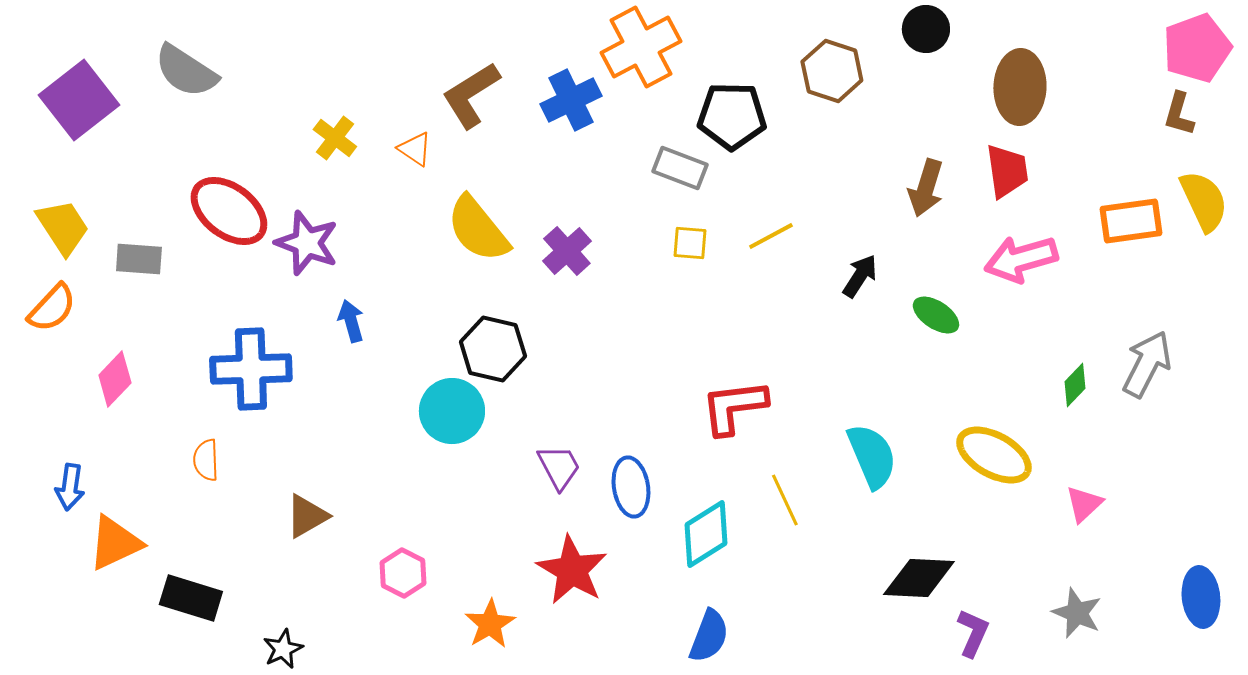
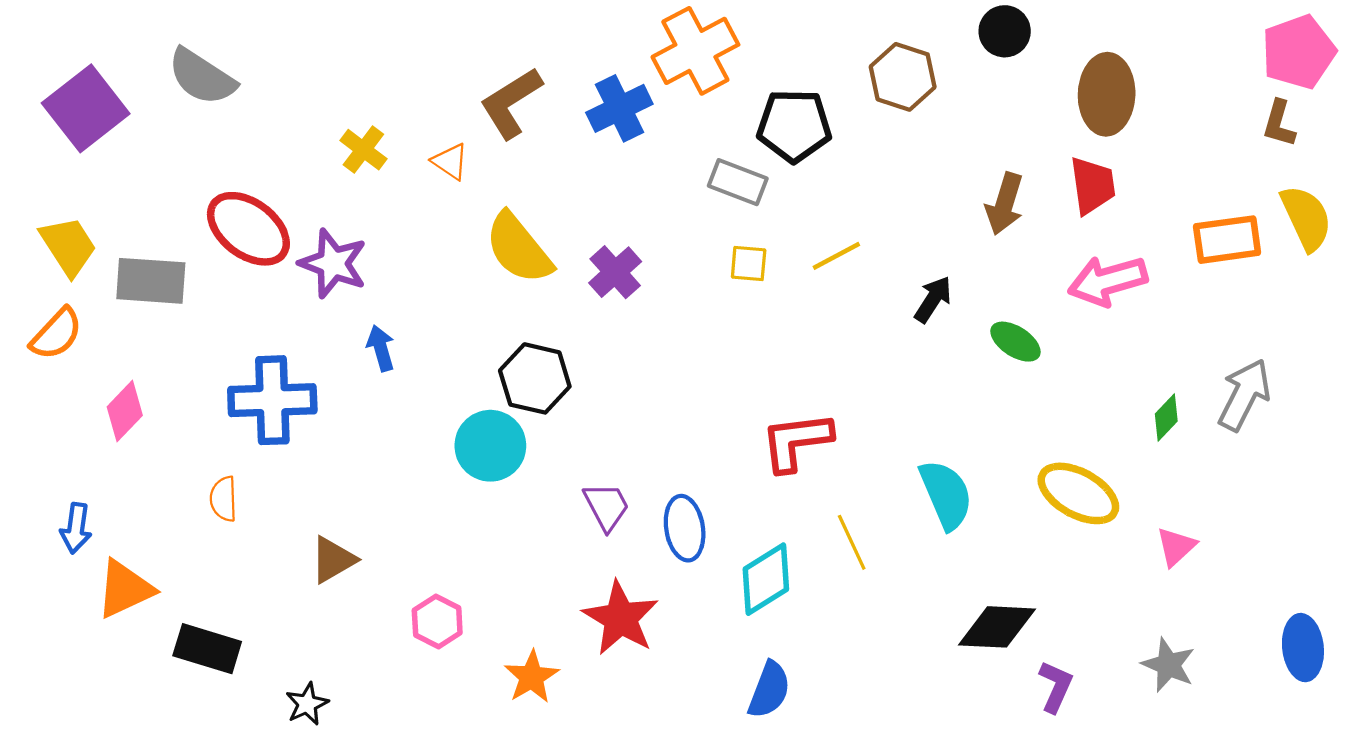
gray rectangle: (139, 259) -> (151, 281), size x1.4

